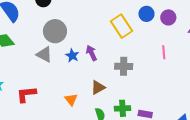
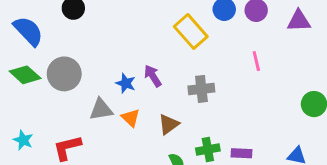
gray circle: (55, 31) -> (64, 74), moved
gray triangle: (44, 54) -> (101, 109), moved, turned -30
orange triangle: (71, 100) -> (131, 118), moved

